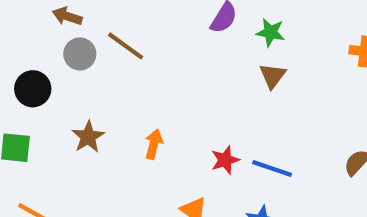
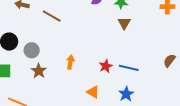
gray circle: (80, 54) -> (32, 50), moved
brown star: (88, 137) -> (39, 71), moved

